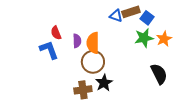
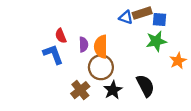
blue square: (147, 18) -> (159, 20), turned -32
orange star: (164, 39) -> (178, 61), moved
black semicircle: (159, 74) -> (145, 86), moved
brown cross: (83, 90) -> (80, 90), moved, turned -30

